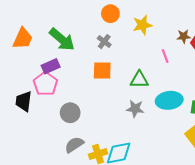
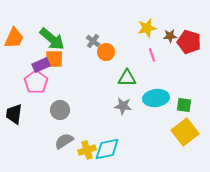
orange circle: (110, 14) -> (106, 52), moved
yellow star: (142, 25) -> (147, 28), moved
orange square: (102, 70) -> (54, 59), moved
black trapezoid: (24, 101) -> (14, 114), moved

